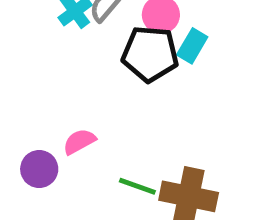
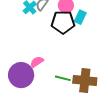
purple circle: (39, 169) -> (21, 75), size x1.6

